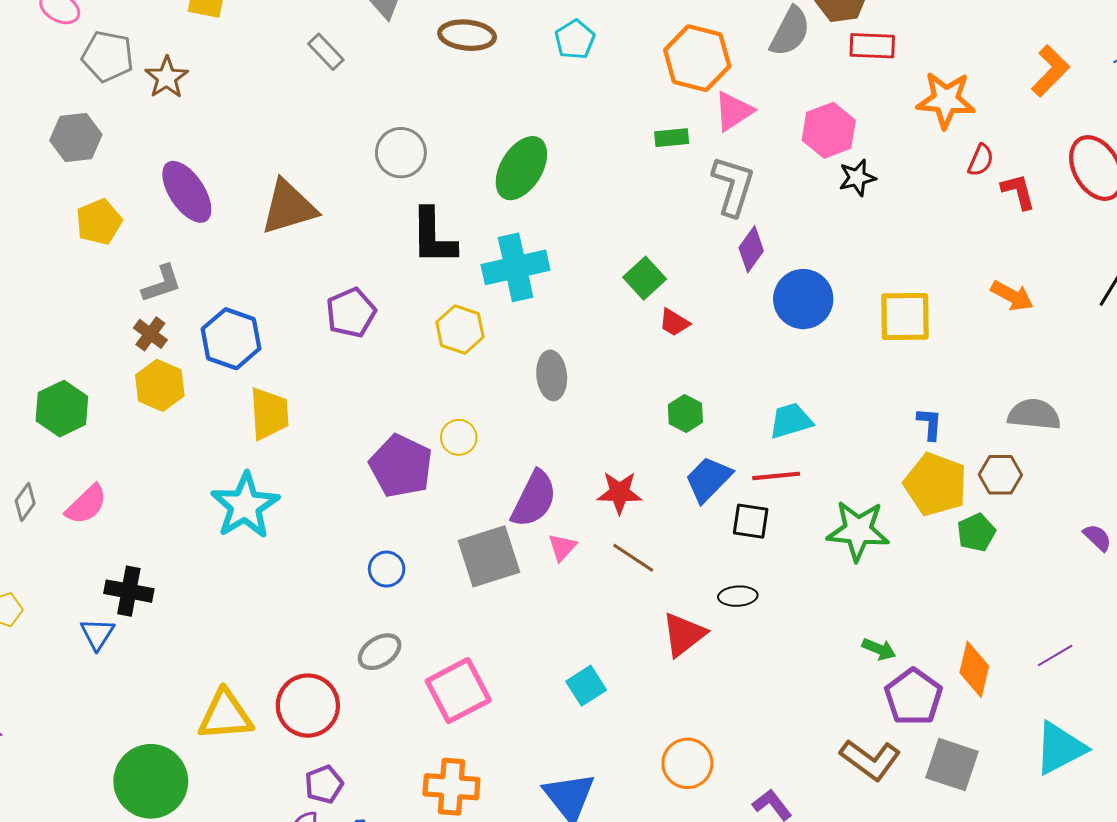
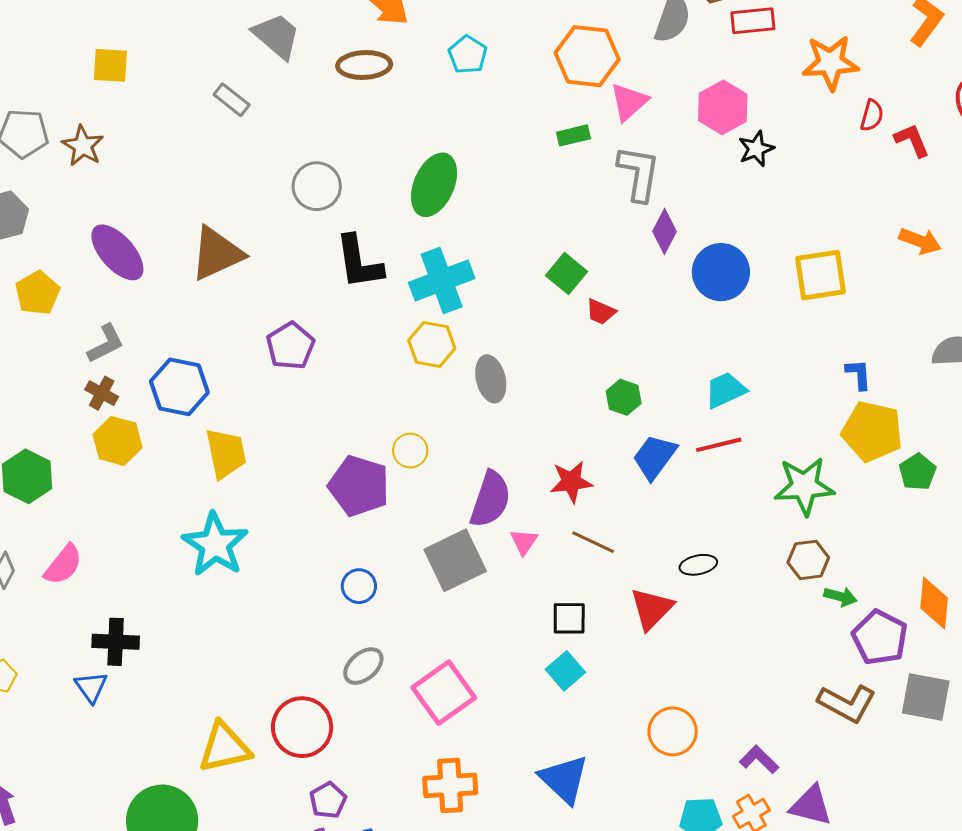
yellow hexagon: (460, 329) -> (432, 344), moved
brown hexagon: (1000, 475) -> (808, 560), moved
black square: (751, 521) -> (569, 618), moved

